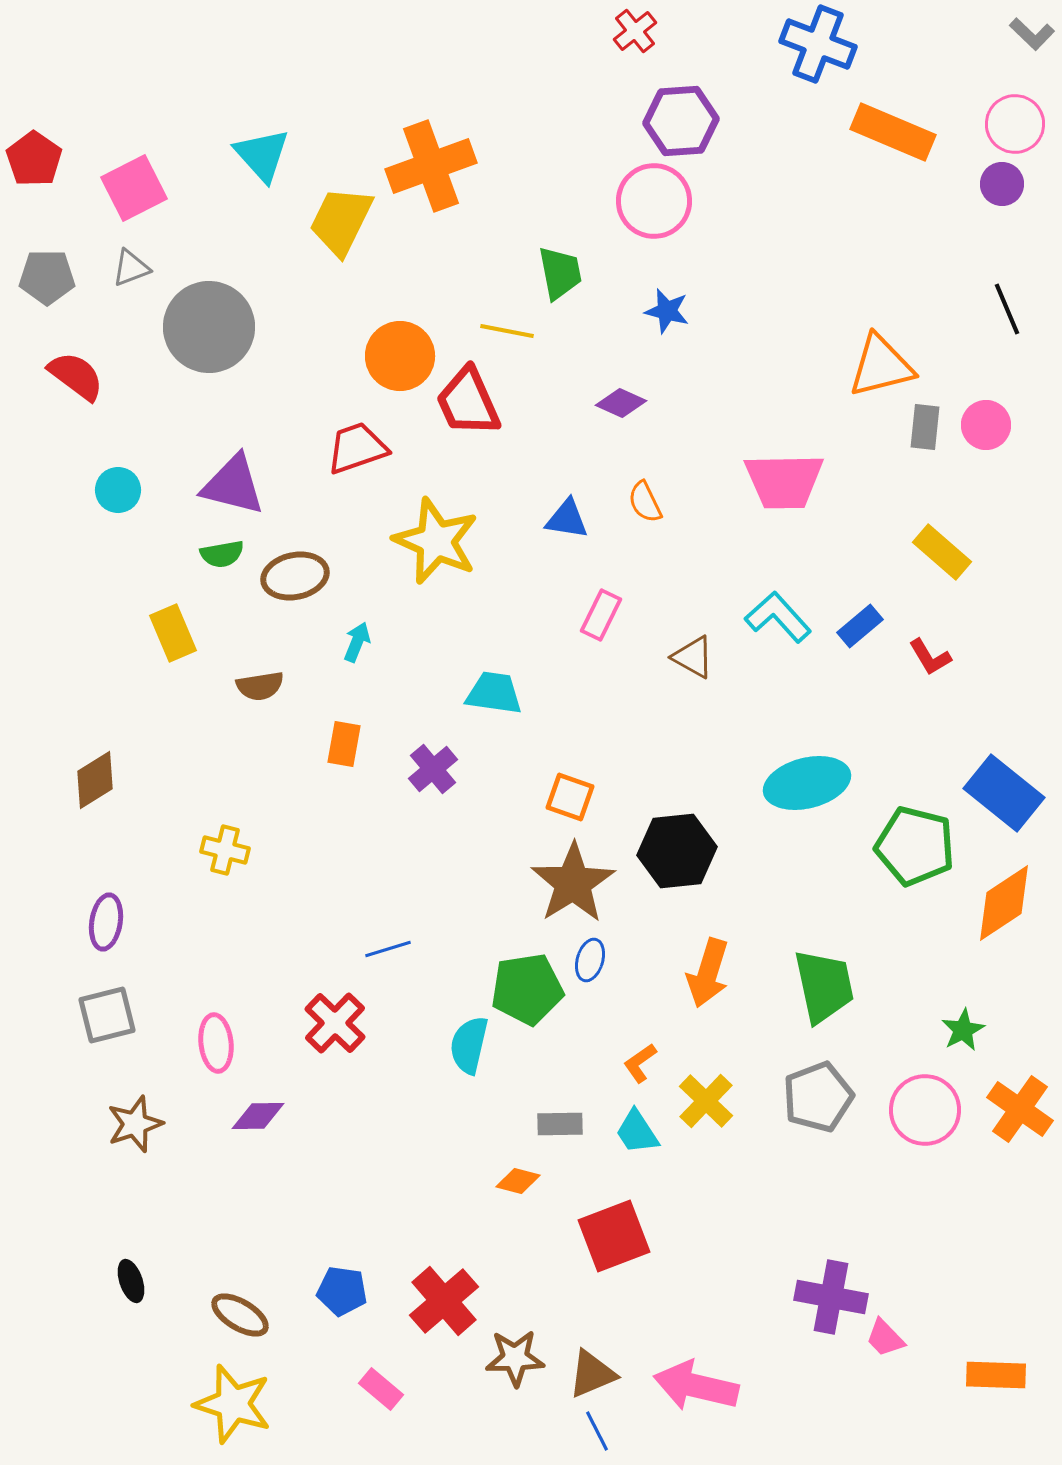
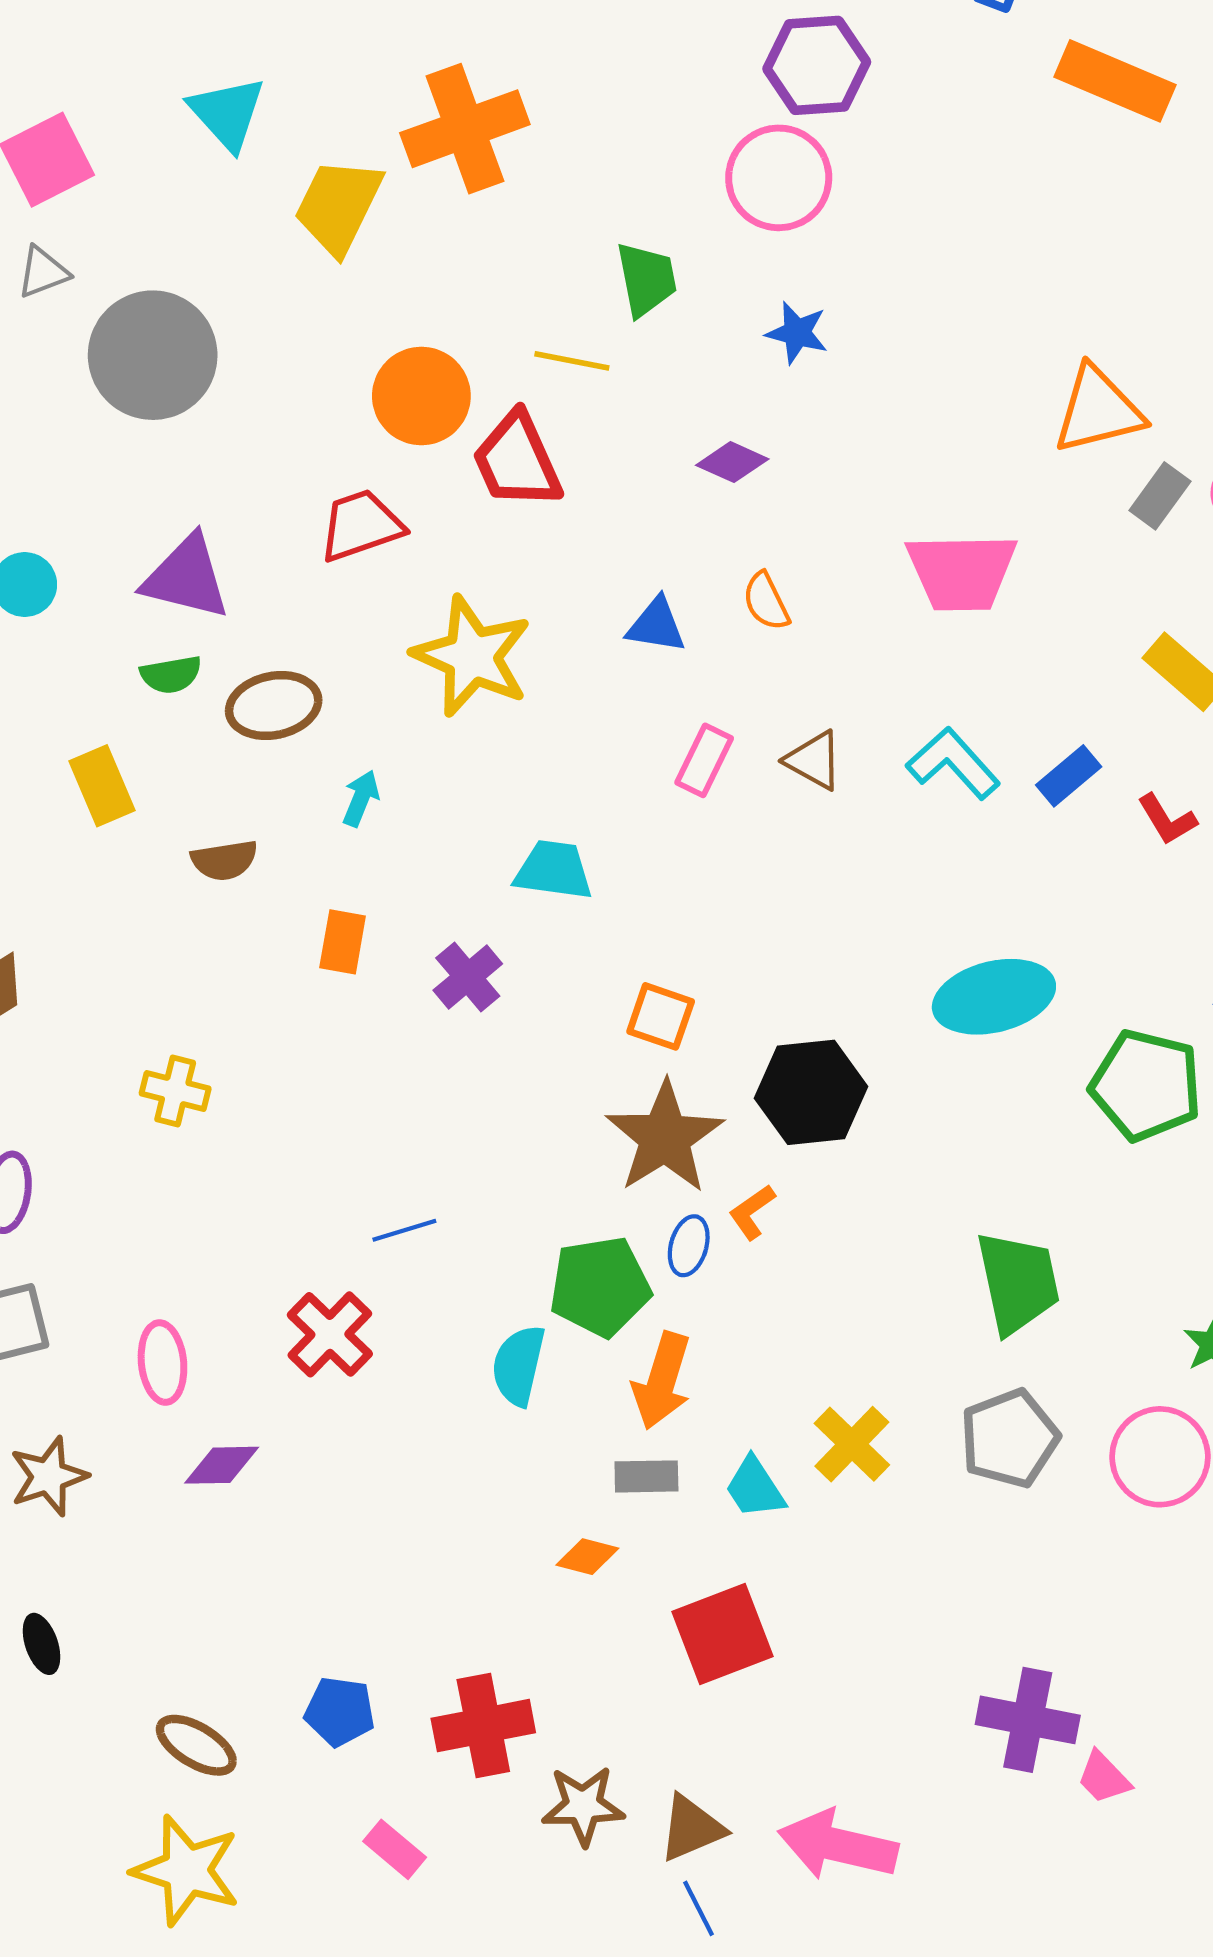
gray rectangle: (925, 427) -> (1160, 496), turned 30
brown triangle: (693, 657) -> (814, 760), moved
orange arrow: (708, 973) -> (662, 1381), moved
orange L-shape: (640, 1063) -> (752, 1212), moved
black ellipse: (131, 1281) -> (42, 1644), moved
red cross: (444, 1301) -> (483, 1726), turned 30

